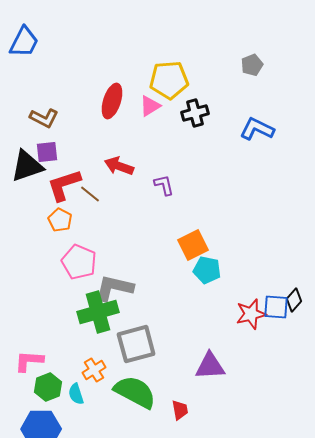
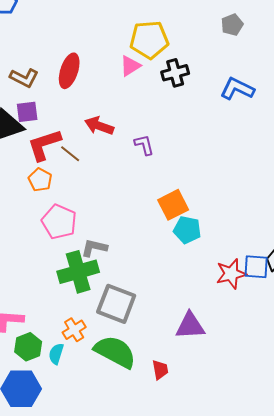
red ellipse: (112, 101) -> (69, 71), moved
gray L-shape: (114, 288) -> (94, 248), size x0.7
gray square: (136, 344) -> (116, 304), turned 36
cyan semicircle: (76, 394) -> (56, 354), turned 35

